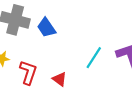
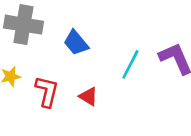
blue trapezoid: (46, 28) -> (76, 43), moved

